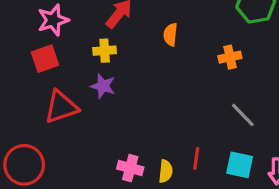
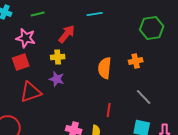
pink star: (53, 20) -> (26, 38), turned 30
orange semicircle: (170, 35) -> (105, 68), moved, size x1.5
red line: (196, 158) -> (109, 110), moved

